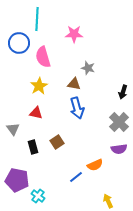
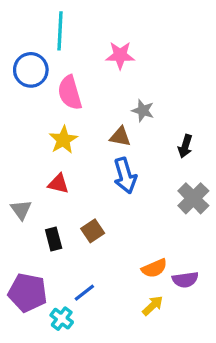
black arrow: (123, 92) -> (185, 146), moved
purple semicircle: (119, 149) -> (185, 280), moved
blue line: (76, 177) -> (84, 293), moved
yellow arrow: (108, 201) -> (153, 306), moved, turned 72

